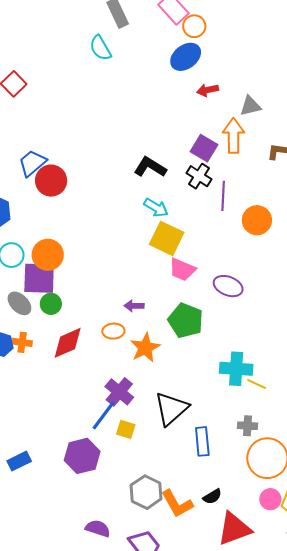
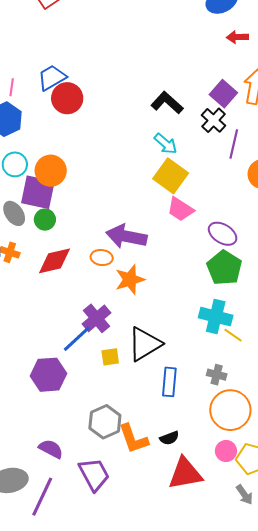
purple arrow: (134, 306) -> (126, 236), size x2.0
green pentagon: (186, 321) -> (224, 268), moved
yellow square: (126, 429) -> (110, 357), moved, turned -36

